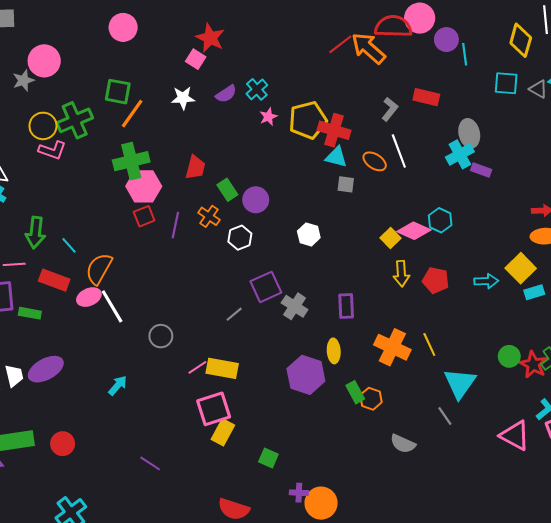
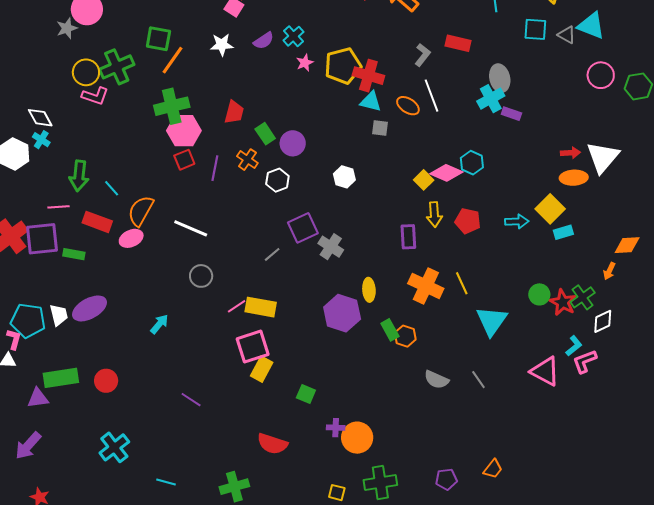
white line: (112, 306) -> (191, 228), moved, turned -36
purple rectangle: (346, 306) -> (408, 237), moved
gray line: (445, 416) -> (478, 380), moved

